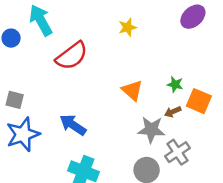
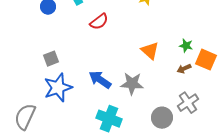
red semicircle: (72, 56) -> (99, 22), size x0.7
gray square: (15, 100) -> (51, 59), turned -35
gray star: (151, 130) -> (132, 84), moved

